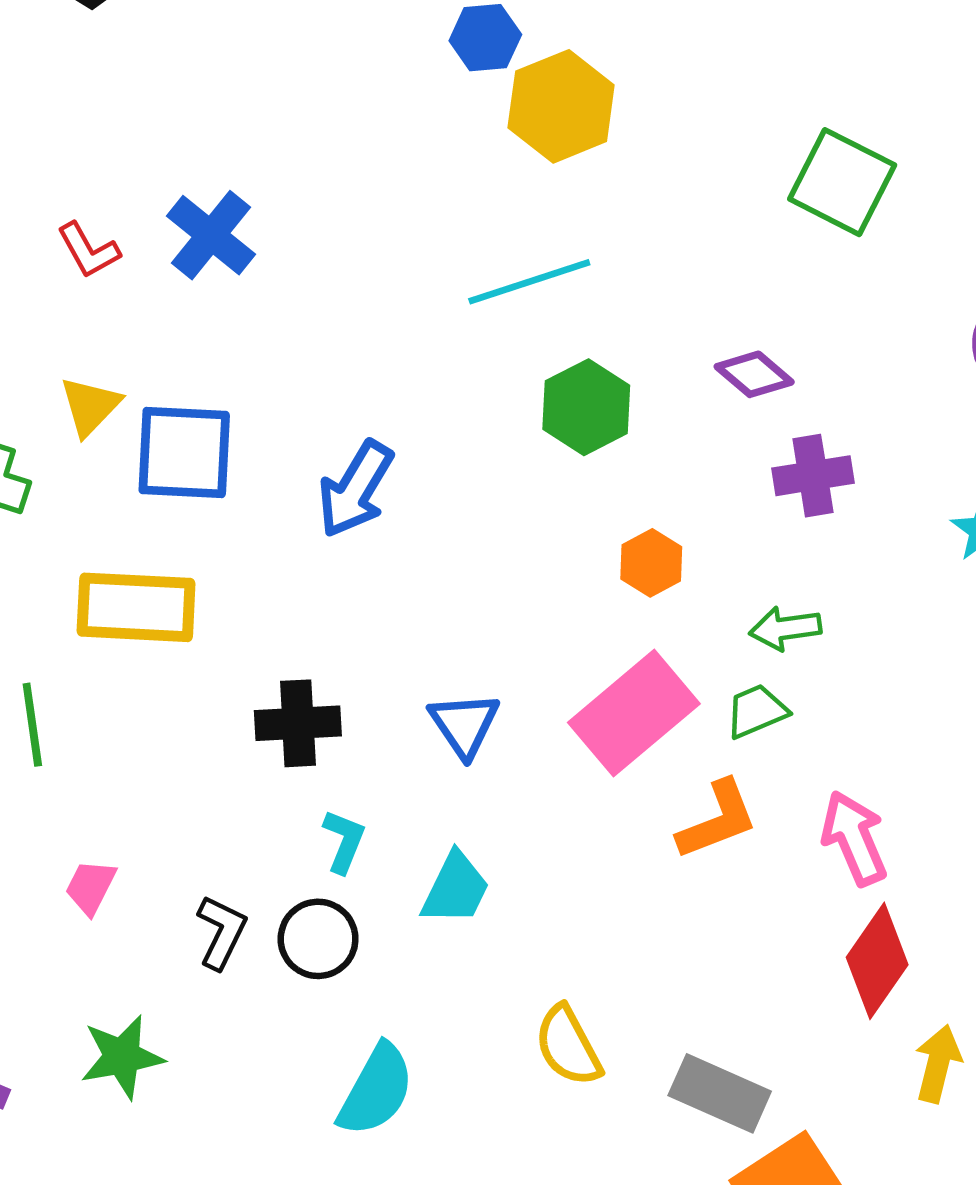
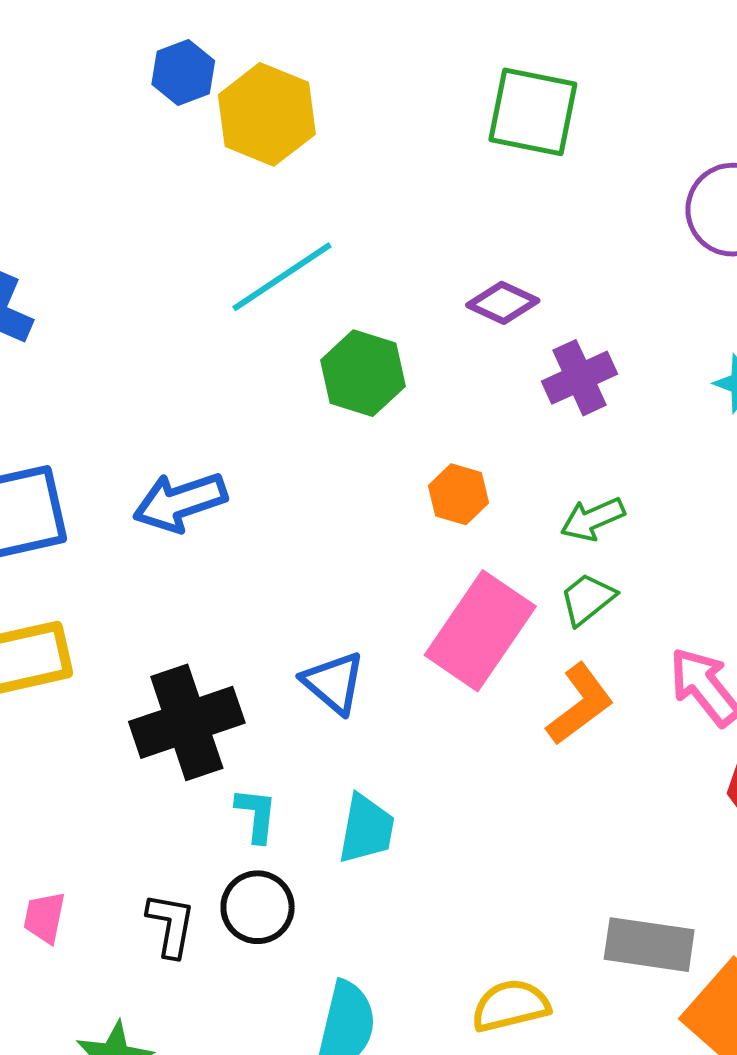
blue arrow: (355, 489) -> (180, 502), turned 56
black cross: (298, 723) -> (187, 722), size x1.4
yellow semicircle: (568, 1046) -> (511, 1006), moved, turned 120

